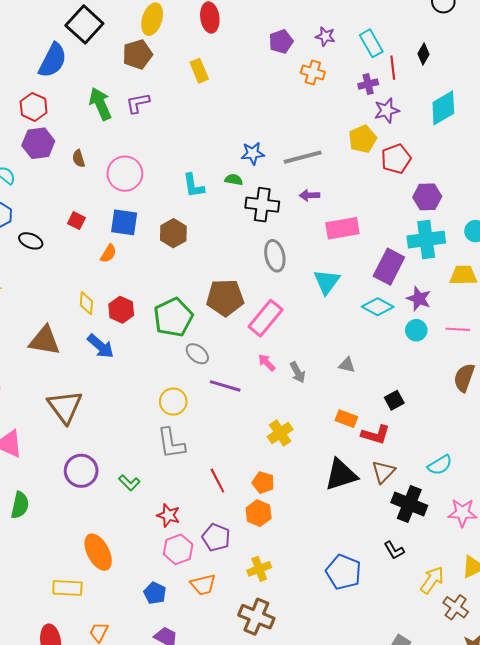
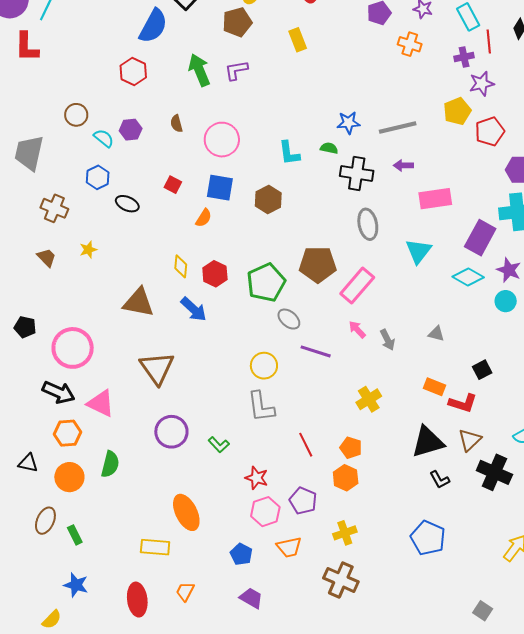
purple hexagon: (38, 143) -> (131, 130), moved, size x0.7
black L-shape: (394, 550) -> (440, 480), moved

